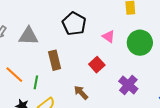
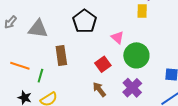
green circle: (140, 43) -> (136, 55), moved
orange line: (14, 75) -> (20, 66), turned -30
brown arrow: (81, 92) -> (99, 90), moved

